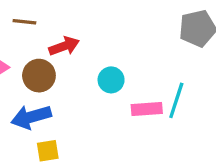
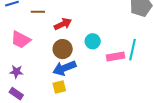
brown circle: (39, 76) -> (63, 49), moved
blue arrow: (31, 117) -> (64, 68), moved

